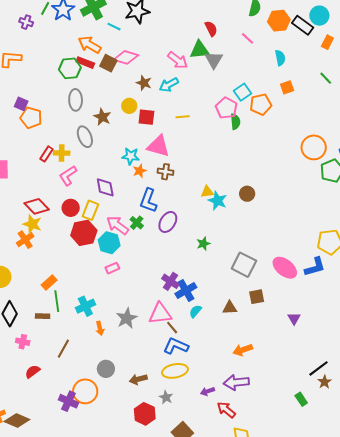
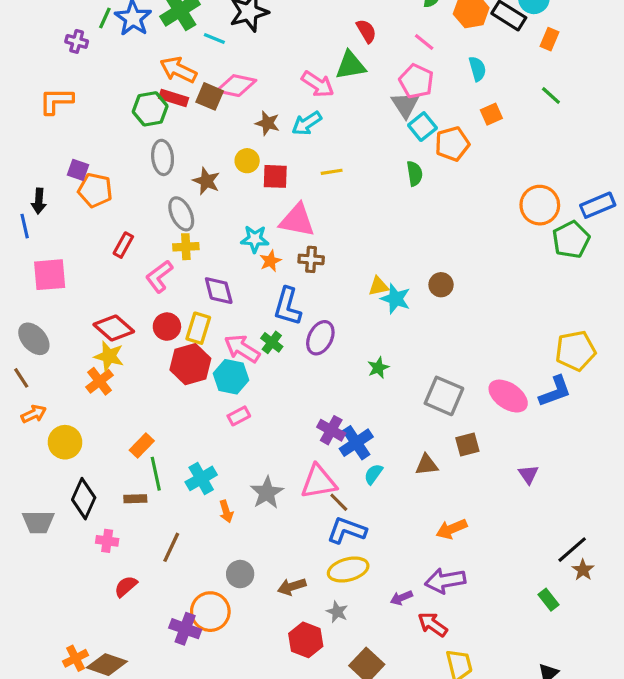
gray triangle: (214, 60) -> (405, 105), moved
pink pentagon: (226, 108) -> (416, 81), moved
yellow cross: (62, 153) -> (186, 247), moved

